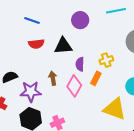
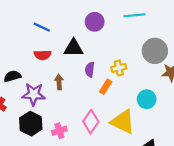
blue line: (32, 20) -> (42, 27), moved
red semicircle: (36, 44) -> (43, 55), moved
pink diamond: (74, 86) -> (91, 122), moved

